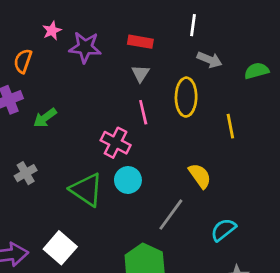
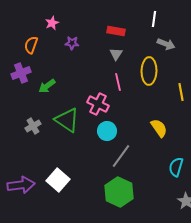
purple star: (85, 47) -> (72, 43), moved, size x0.6
green triangle: (86, 190) -> (67, 120), moved
gray line: (171, 215) -> (121, 156), moved
cyan semicircle: (223, 230) -> (176, 167), turned -36

